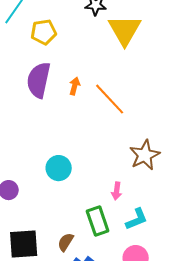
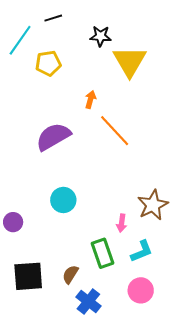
purple semicircle: (39, 80) -> (53, 137), moved, turned 48
orange arrow: (75, 86) -> (90, 99), moved
brown star: (145, 155) -> (153, 205), moved

